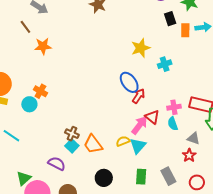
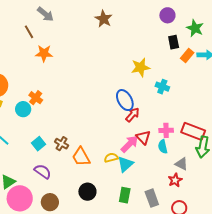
orange rectangle: (185, 30) -> (187, 56), turned 32
cyan cross: (165, 64) -> (162, 87), turned 32
cyan square: (72, 146) -> (39, 144), moved

